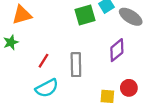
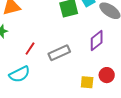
gray rectangle: (76, 65) -> (59, 53), turned 65
cyan semicircle: (47, 88) -> (19, 74), moved

